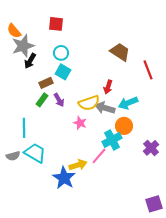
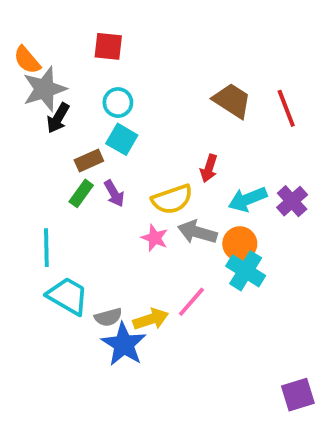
red line: (148, 70) -> (286, 108), moved
gray arrow: (105, 108) -> (197, 232), moved
cyan cross: (112, 140) -> (246, 271), moved, turned -30
purple cross: (151, 148) -> (292, 201), moved
gray semicircle: (13, 156) -> (108, 317), moved

